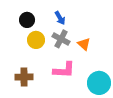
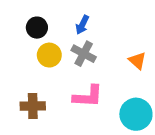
blue arrow: (60, 18) -> (82, 25), turned 56
orange triangle: (84, 44) -> (137, 61), moved

